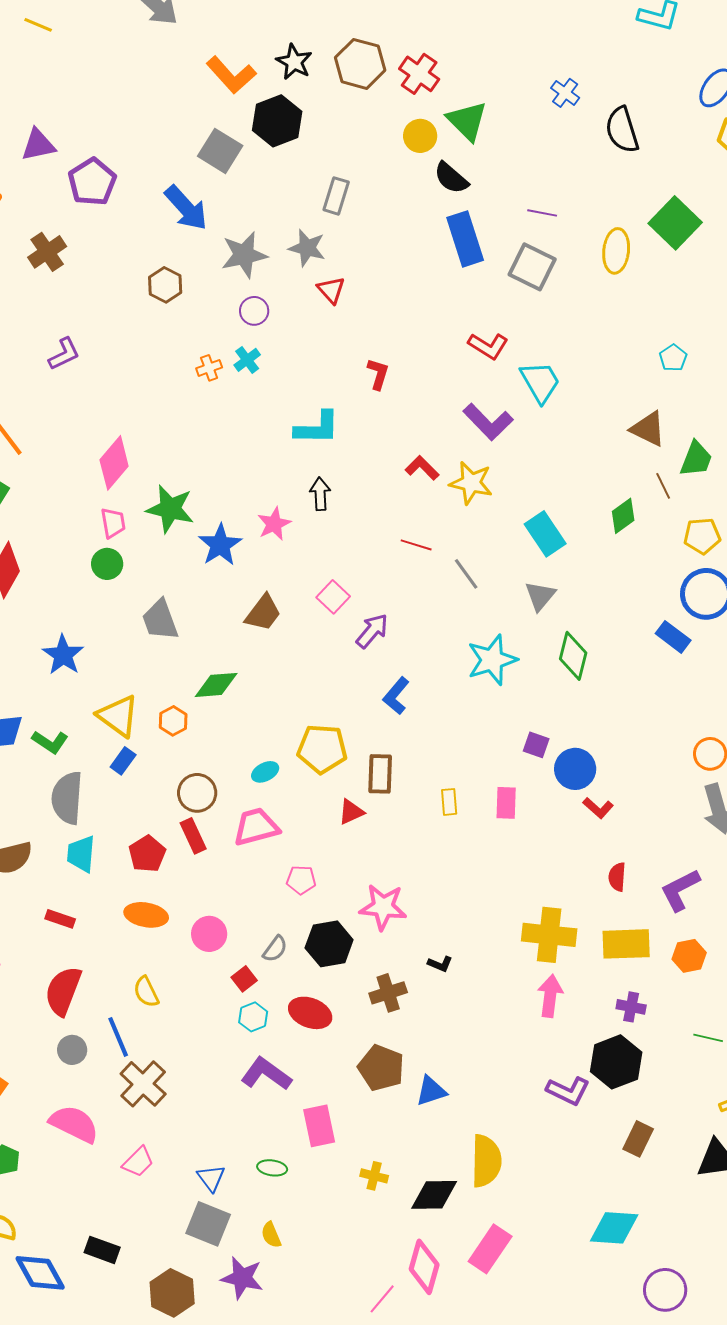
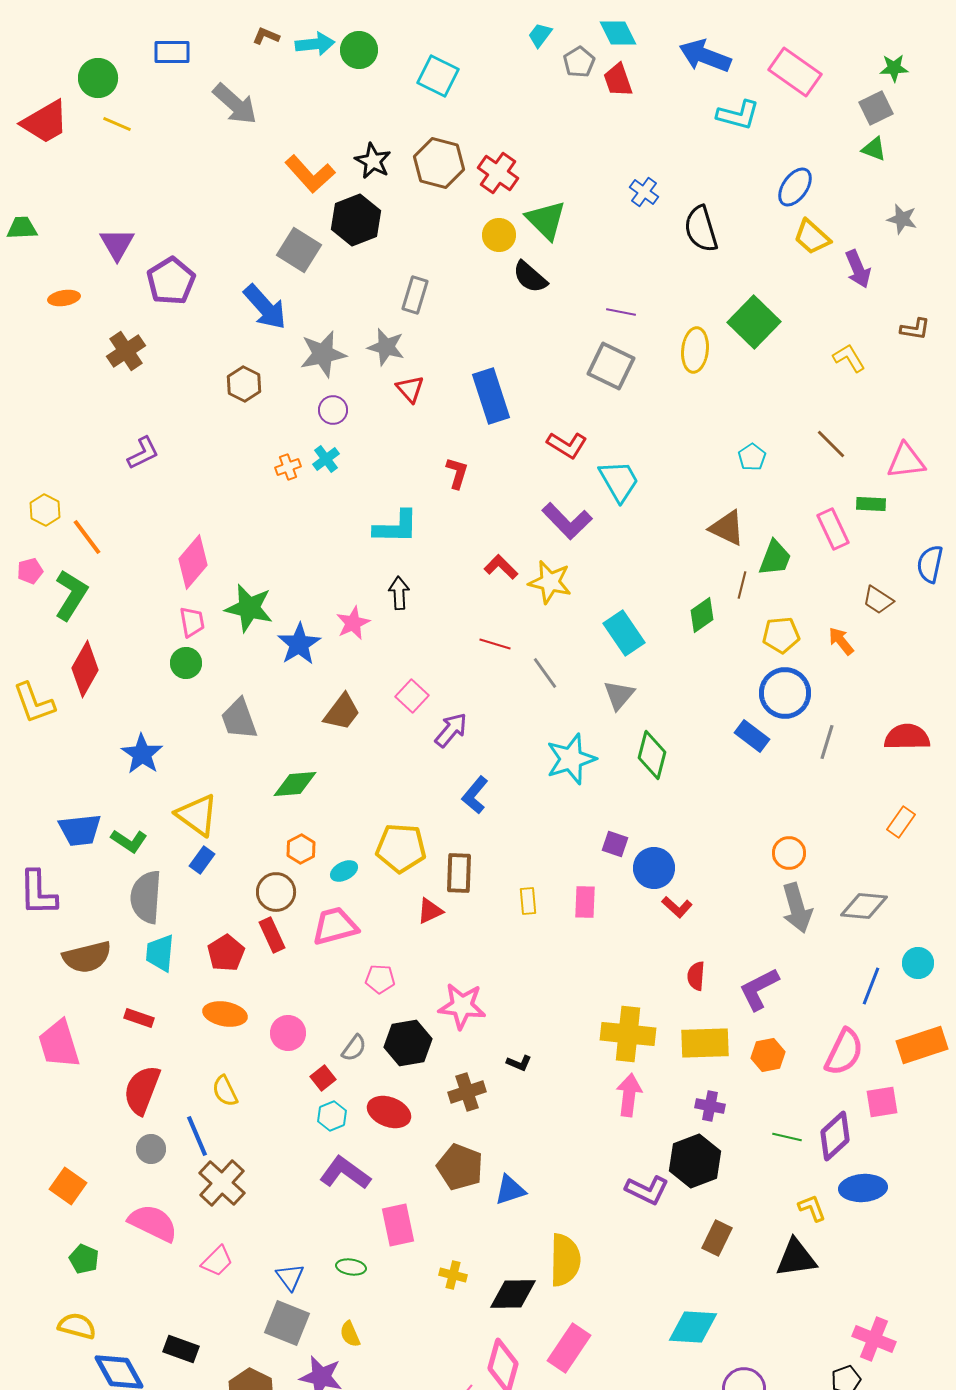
purple triangle: (38, 145) -> (117, 244), turned -48
blue rectangle: (465, 239) -> (491, 396), moved
brown line: (663, 486) -> (742, 585), turned 40
orange hexagon: (173, 721) -> (301, 849), moved

